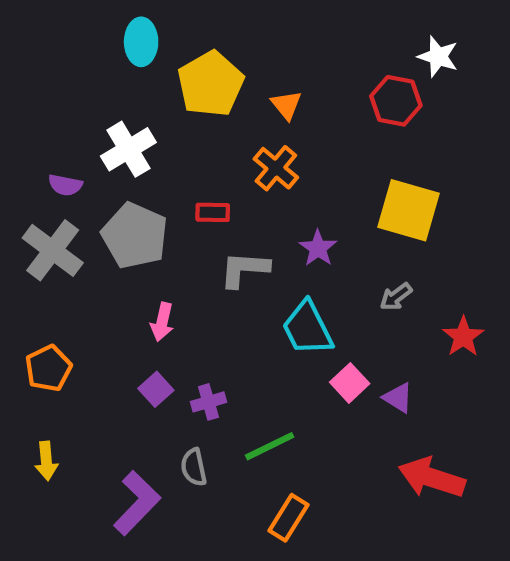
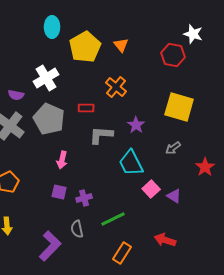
orange triangle: (286, 105) -> (121, 45), moved
purple square: (156, 389) -> (59, 192), turned -35
red arrow: (432, 478) -> (165, 240), moved, size x0.7

